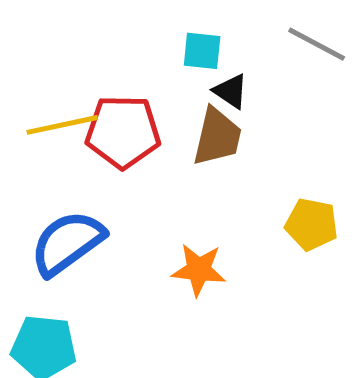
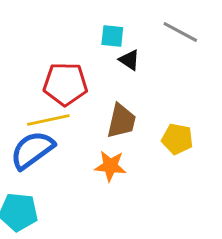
yellow line: (62, 125) -> (48, 120), moved
brown trapezoid: (217, 137) -> (121, 121), moved

